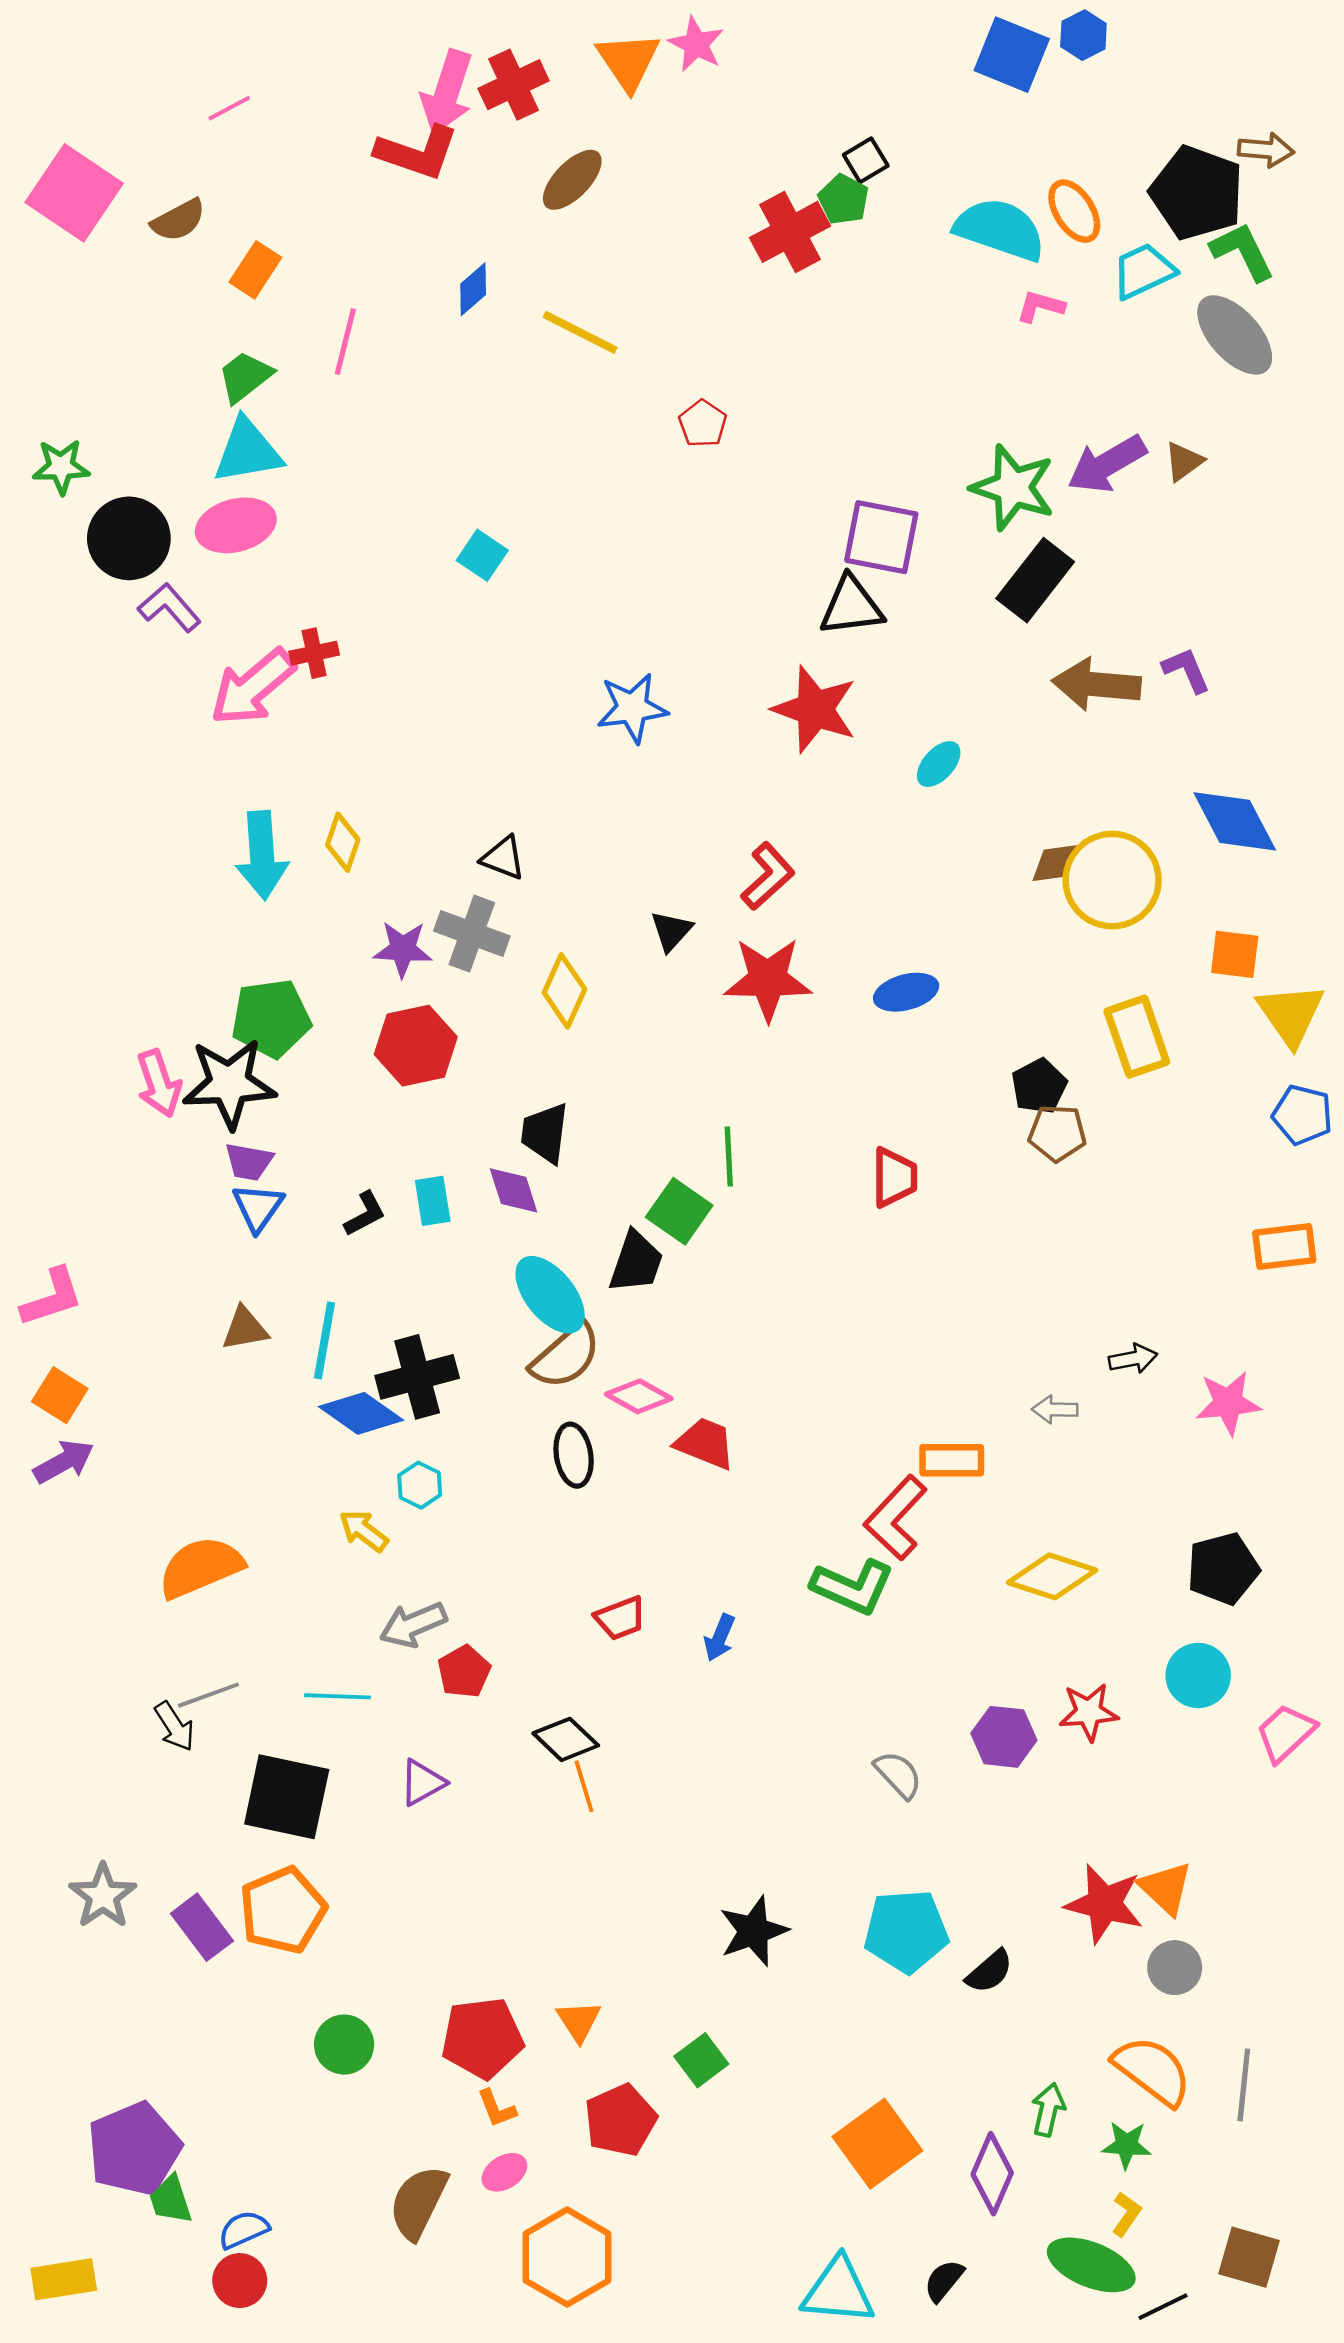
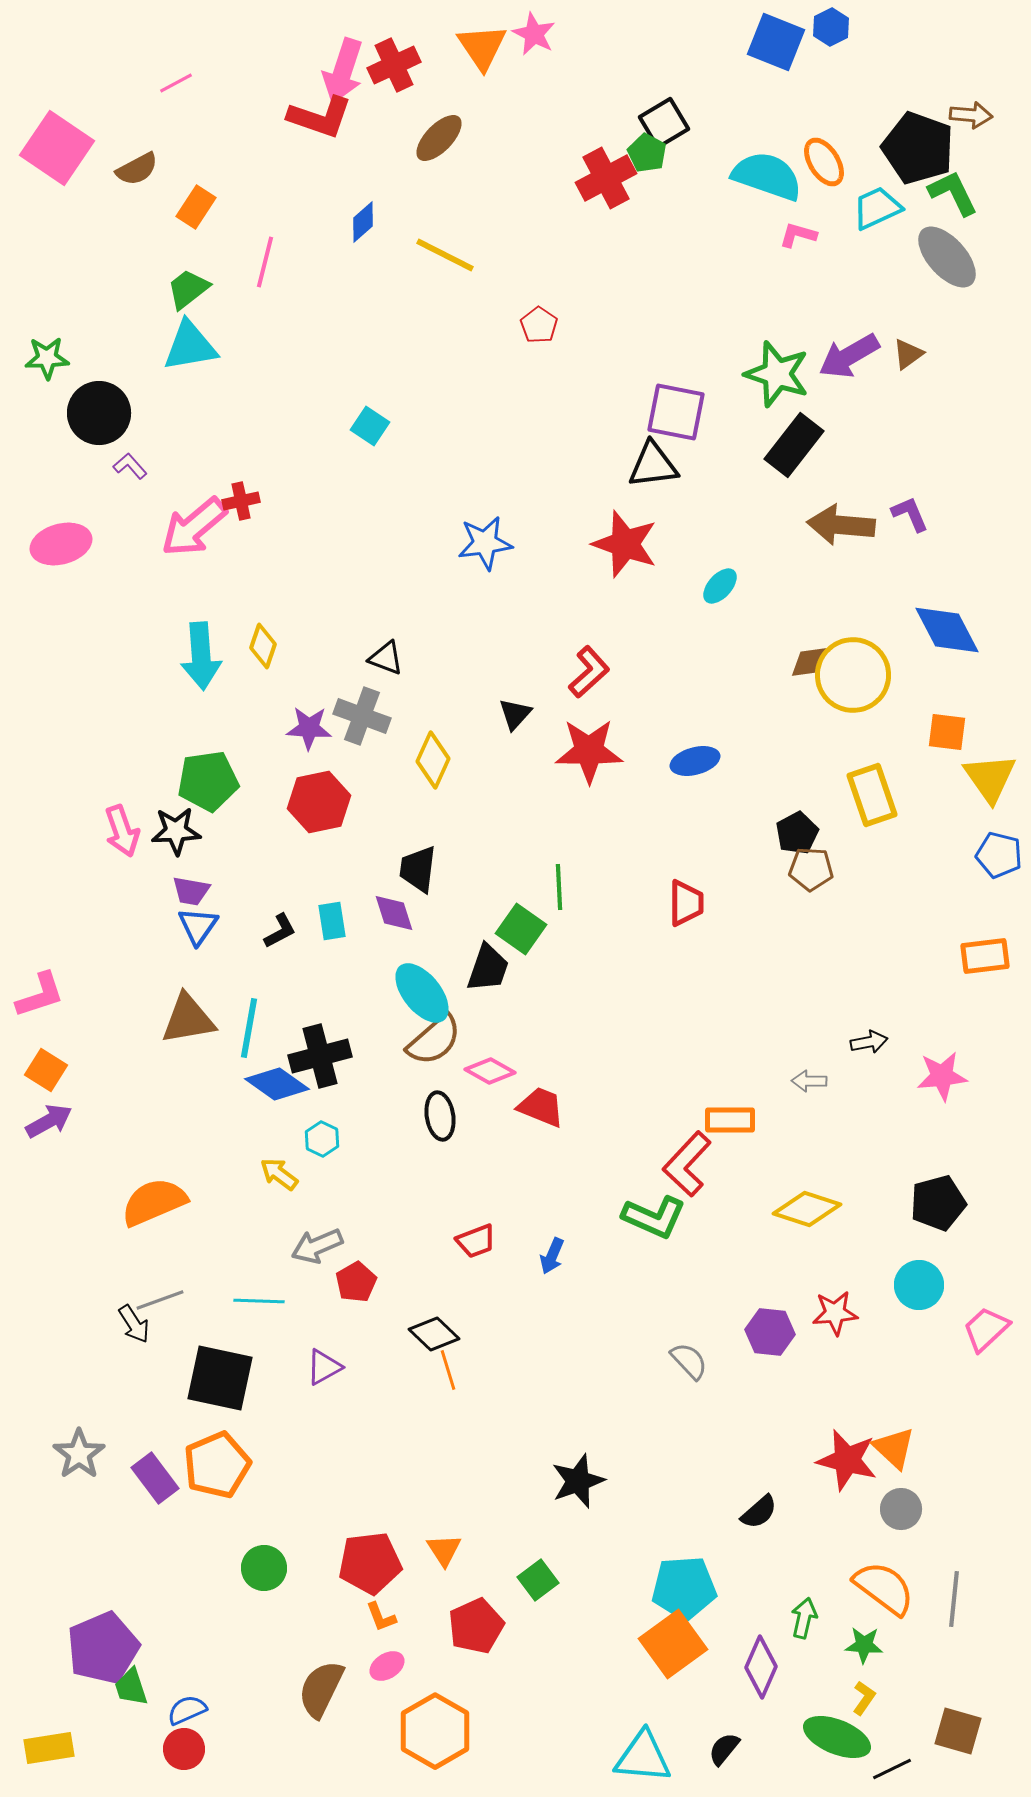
black square: (866, 160) -> (664, 123), size x1.4
pink ellipse: (236, 525) -> (61, 544), moved
purple L-shape: (169, 608) -> (130, 466), size x0.7
black star: (229, 1083) -> (176, 831), size x0.7
brown triangle: (245, 1329) -> (188, 1019), size x1.5
cyan pentagon: (906, 1931) -> (684, 1588), moved

